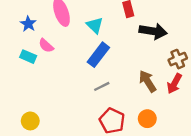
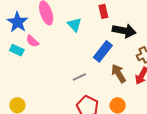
blue star: (28, 24) -> (18, 22), size x1.5
blue rectangle: (98, 55) -> (103, 51), moved

